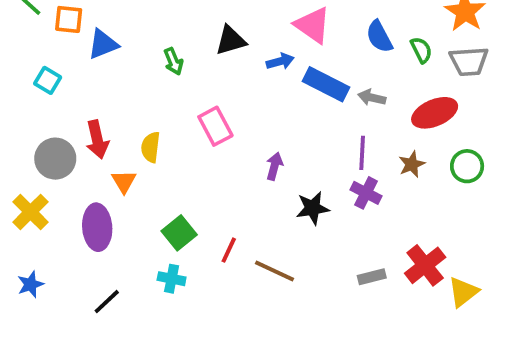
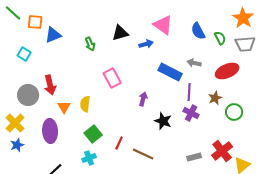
blue rectangle: (326, 84) -> (170, 72), moved
yellow semicircle: (151, 147) -> (85, 104), moved
green circle: (467, 166) -> (234, 112), moved
black star: (313, 208) -> (163, 121), turned 30
cyan cross: (172, 279) -> (89, 158), turned -32
blue star: (30, 284) -> (17, 145), moved

